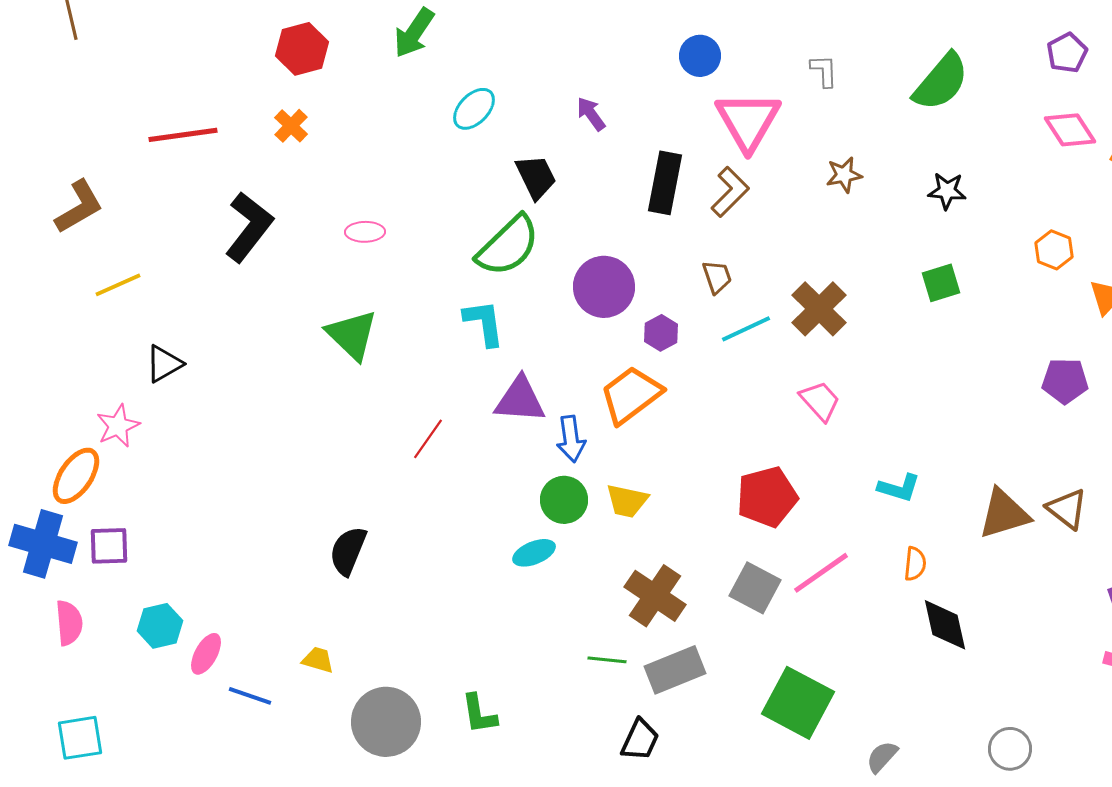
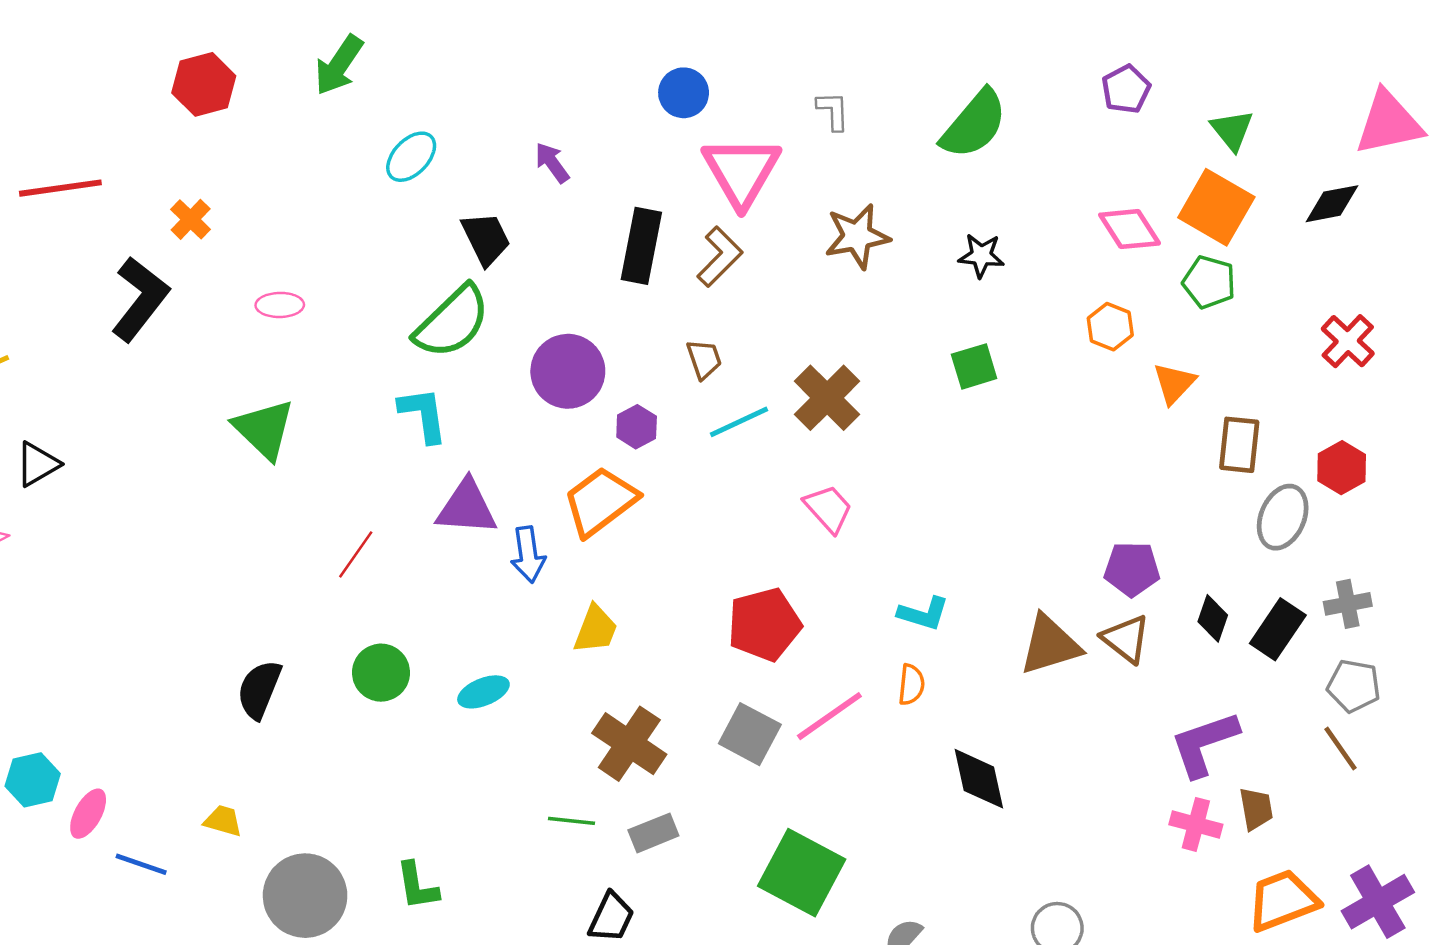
orange cross: (291, 126) -> (191, 219), moved
pink diamond: (1070, 130) -> (1130, 229), moved
brown star: (844, 175) -> (857, 236), size x1.5
purple pentagon: (1065, 381) -> (1132, 569), moved
green circle: (564, 500) -> (381, 673), moved
yellow trapezoid: (627, 501) -> (596, 629), turned -81
orange semicircle: (915, 564) -> (911, 685), moved
gray rectangle: (675, 670) -> (653, 833), size x0.7

